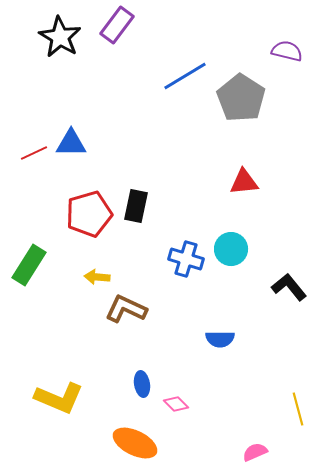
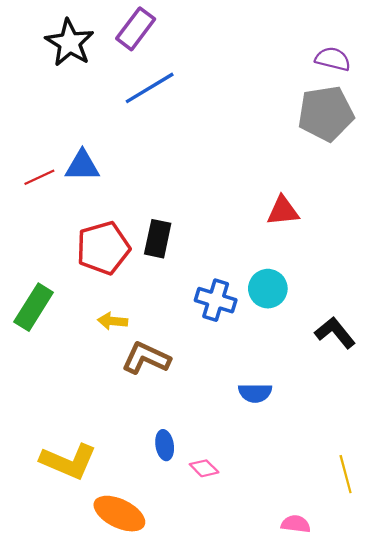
blue line: (185, 76) -> (150, 88), moved
gray pentagon: (241, 98) -> (326, 113), moved, turned 30
orange ellipse: (135, 443) -> (119, 514), moved
pink semicircle: (255, 452) -> (296, 524), turned 30

